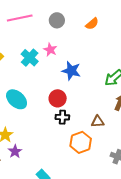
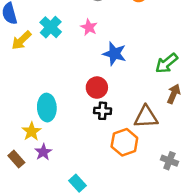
cyan cross: (30, 58) -> (51, 27), moved
cyan ellipse: (17, 99) -> (47, 108), moved, turned 45
brown triangle: (98, 122) -> (146, 117), size x1.5

